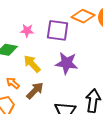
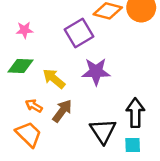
purple square: (58, 30) -> (79, 33), turned -30
pink star: (27, 31) -> (25, 30), moved

